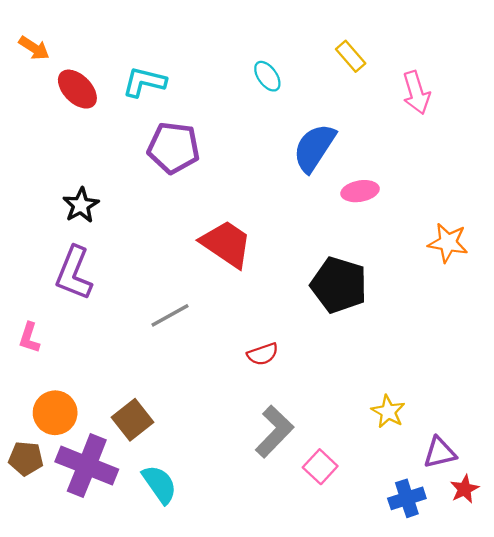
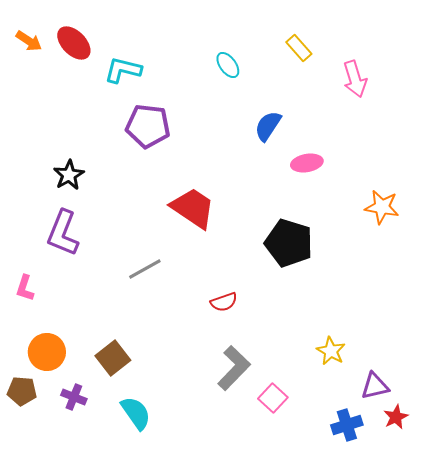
red ellipse: (77, 89) -> (74, 43), moved
blue semicircle: (314, 148) -> (268, 126), size x0.7
purple cross: (87, 466) -> (74, 397), size x0.5

